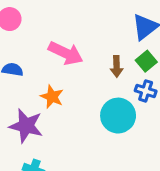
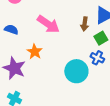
brown arrow: (117, 66) -> (85, 24), moved

